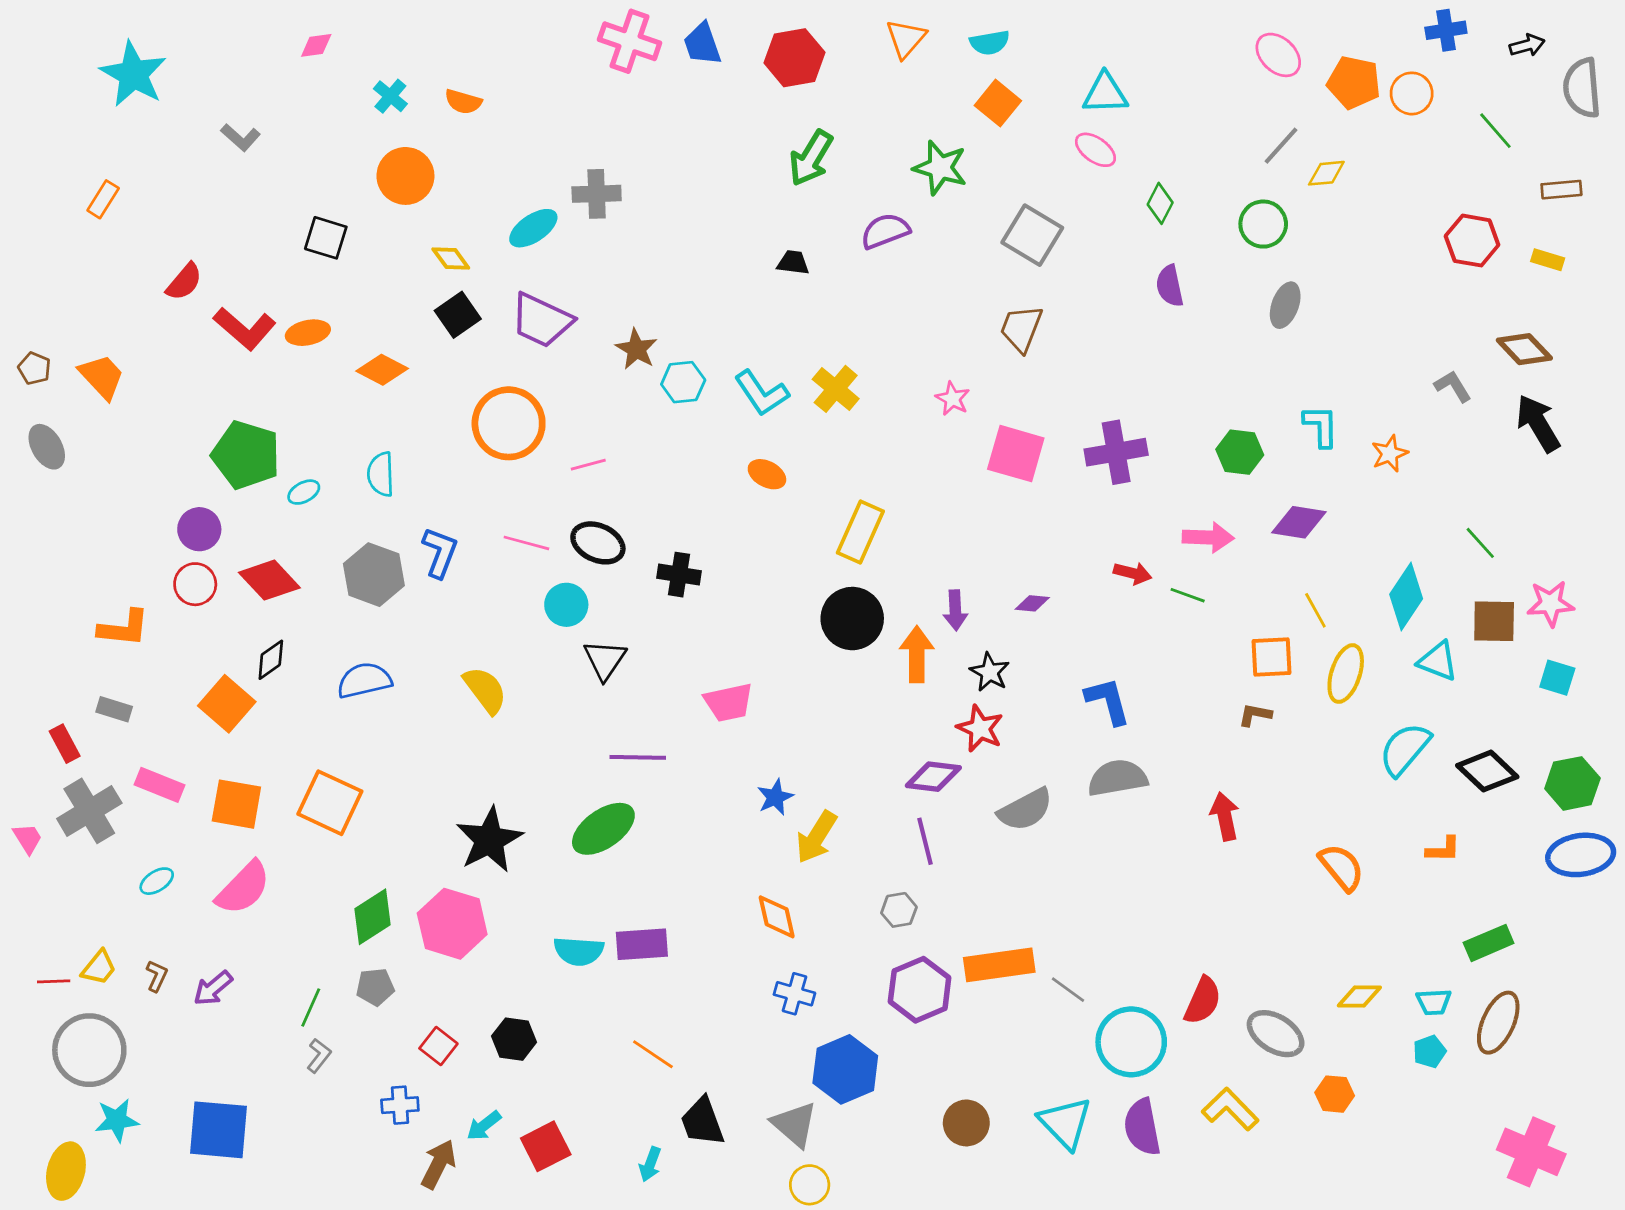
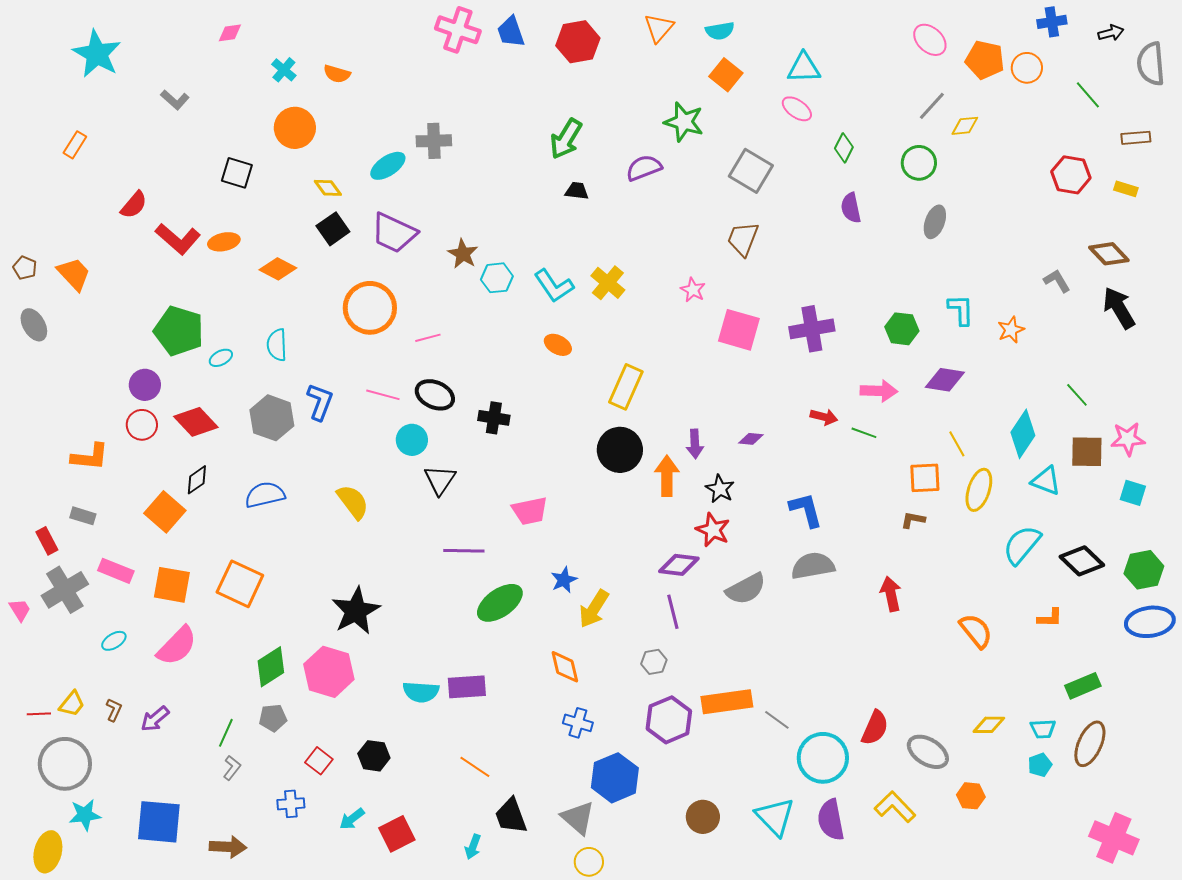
green arrow: (811, 158) -> (566, 139), moved
green ellipse: (603, 829) -> (500, 603), moved
brown arrow: (438, 1164) -> (228, 847), moved, turned 66

